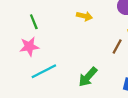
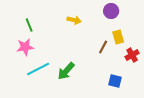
green arrow: (88, 77) -> (66, 71), moved

